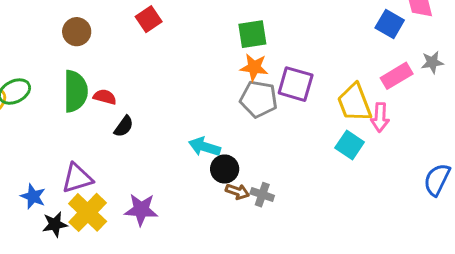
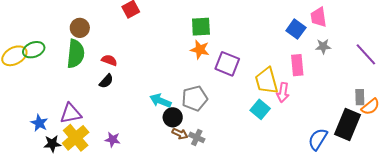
brown circle: (77, 32) -> (80, 28), moved
gray star: (432, 62) -> (323, 46), moved
pink rectangle: (397, 76) -> (297, 65), turned -70
red semicircle: (105, 97) -> (109, 60), moved
gray pentagon: (259, 99) -> (195, 98), moved, turned -30
purple star: (141, 210) -> (113, 140), size x0.7

